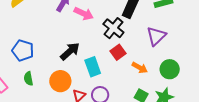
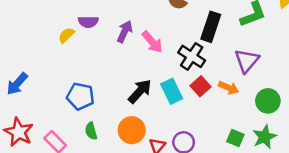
pink arrow: (84, 14) -> (152, 42), turned 30
cyan rectangle: (93, 67) -> (172, 91), moved
orange arrow: (140, 68) -> (229, 88), moved

